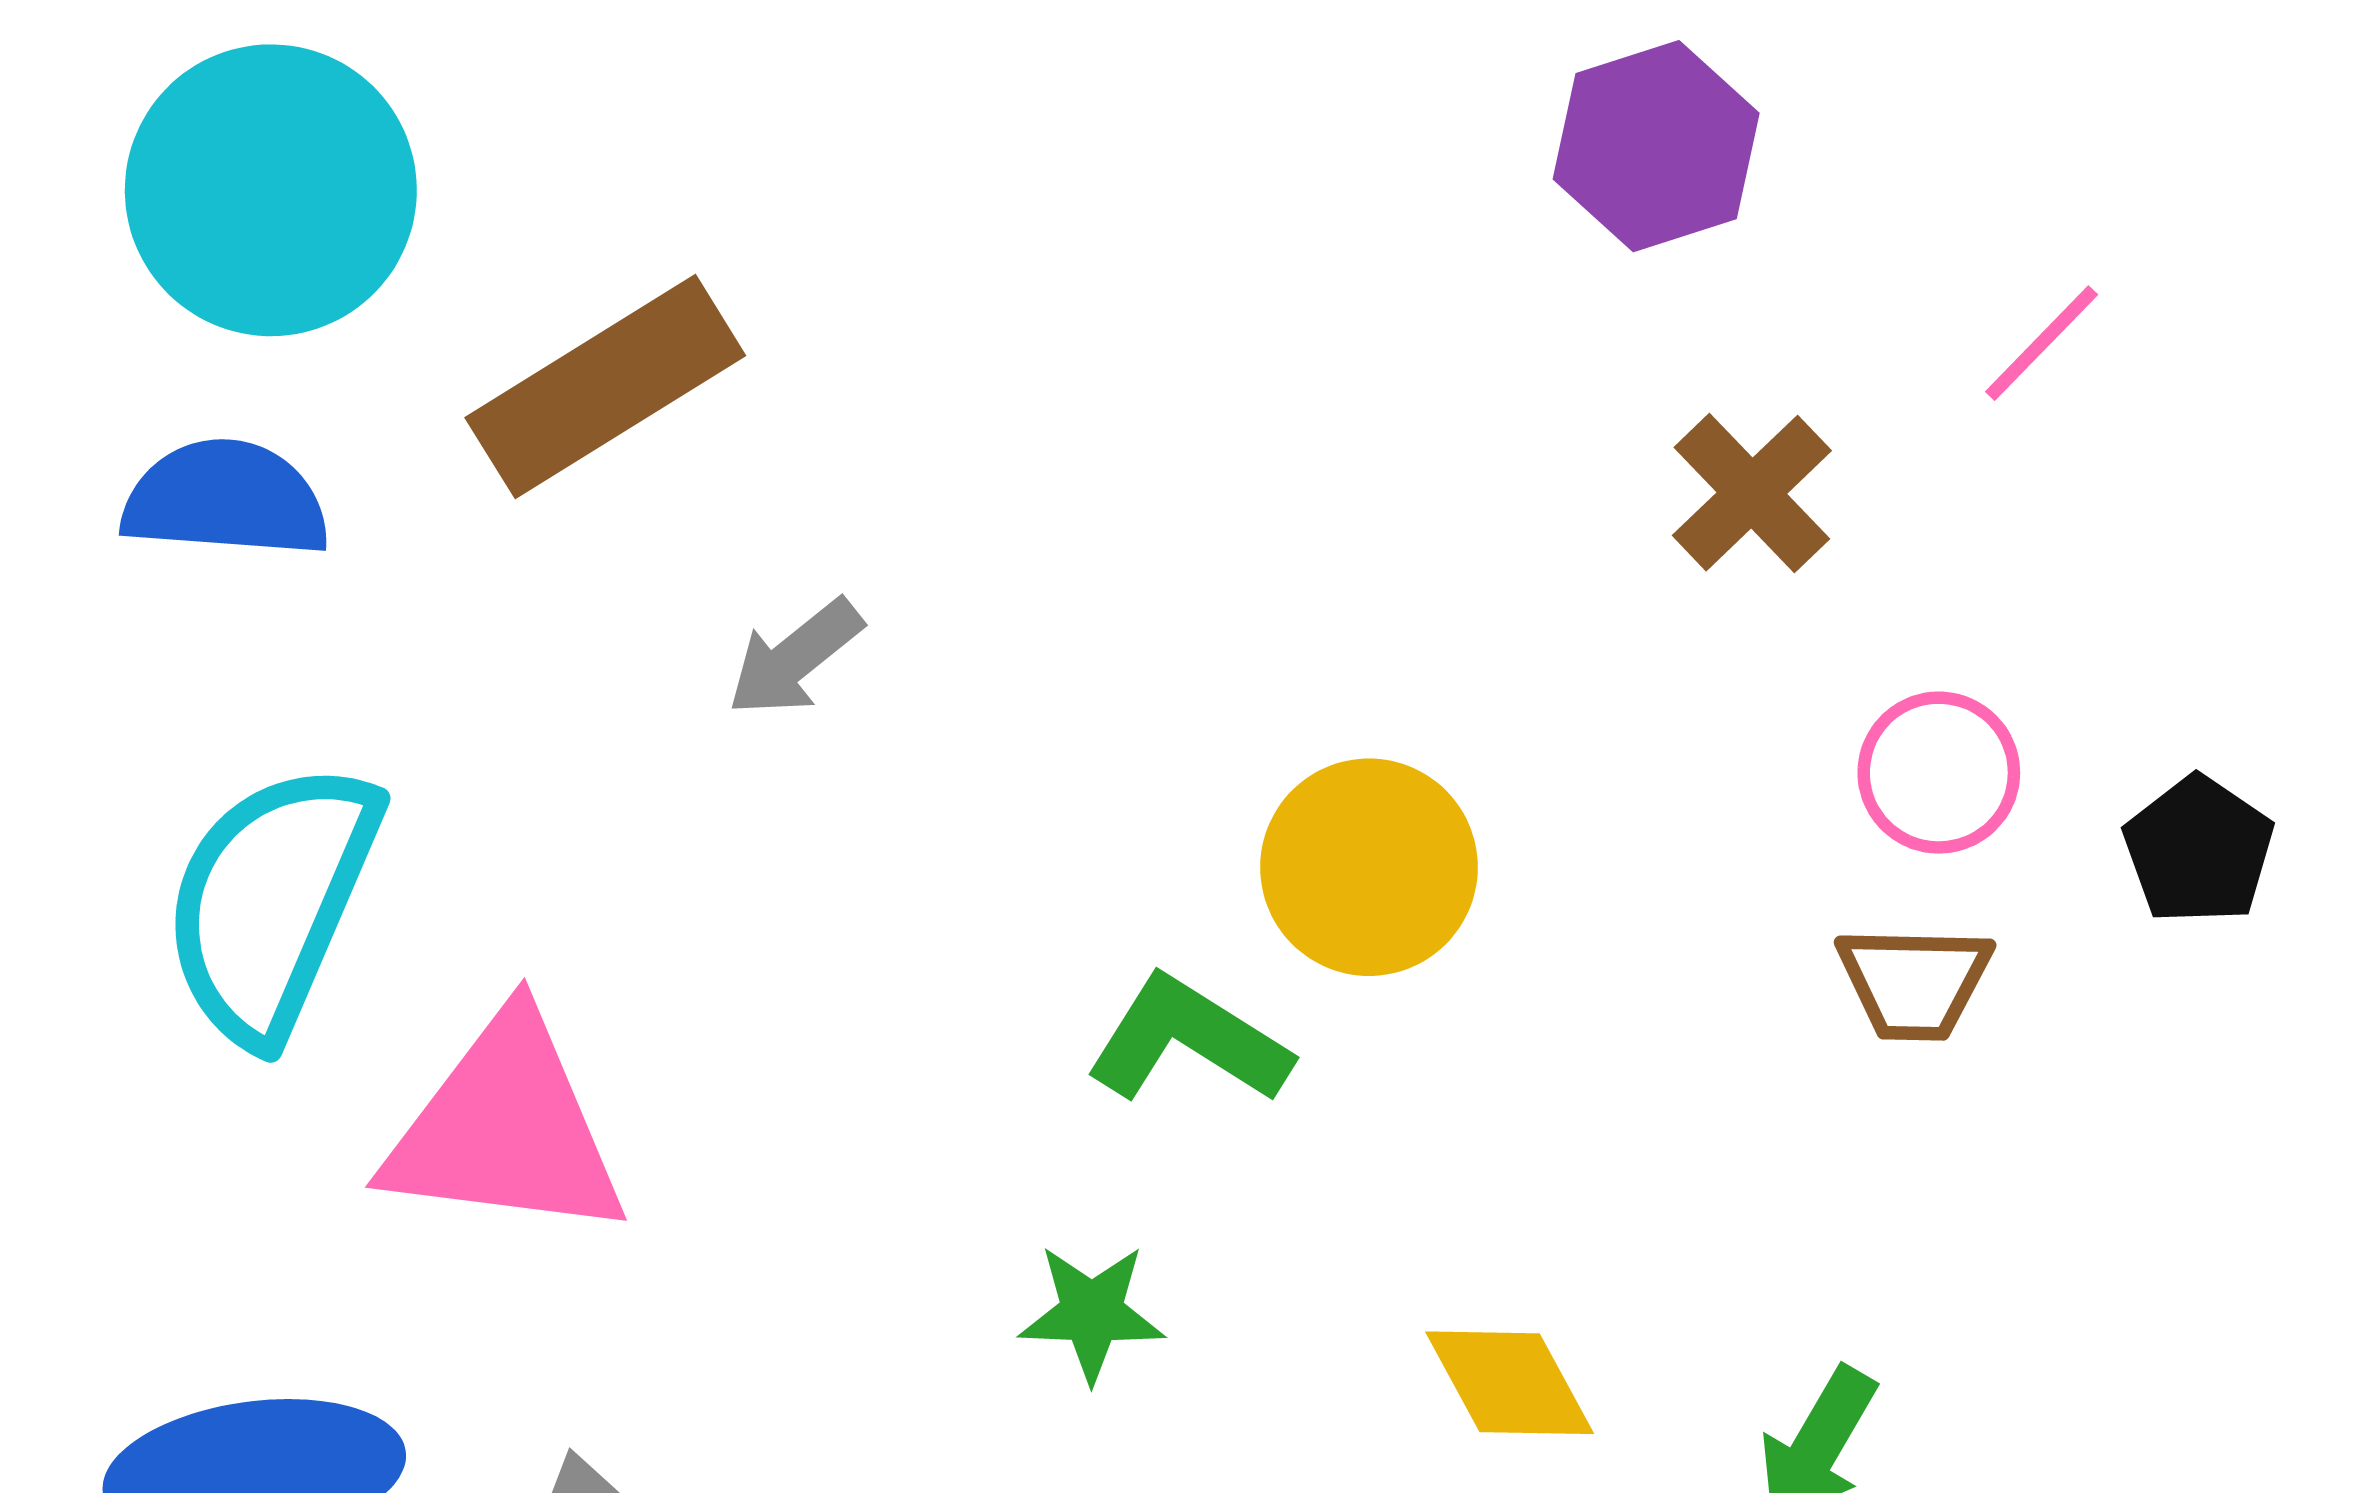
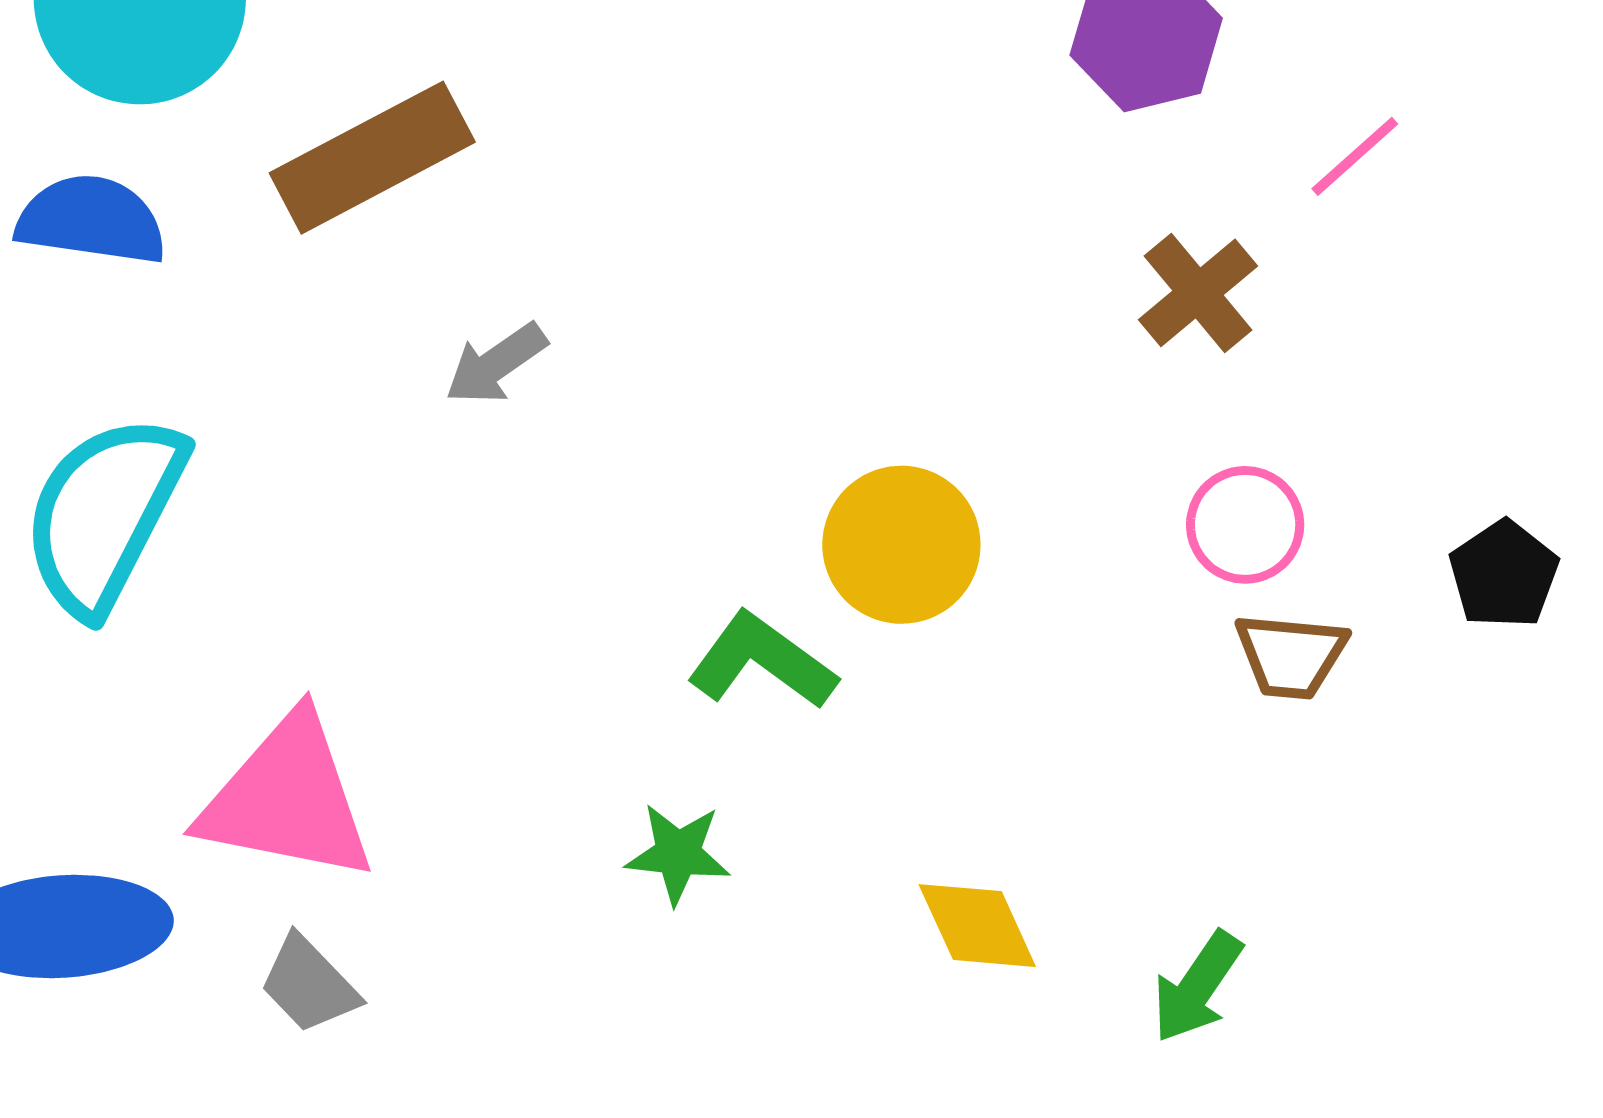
pink line: (2042, 343) -> (1355, 156), moved
pink circle: (1939, 773) -> (1245, 525), moved
pink triangle: (506, 1128) -> (287, 799), moved

